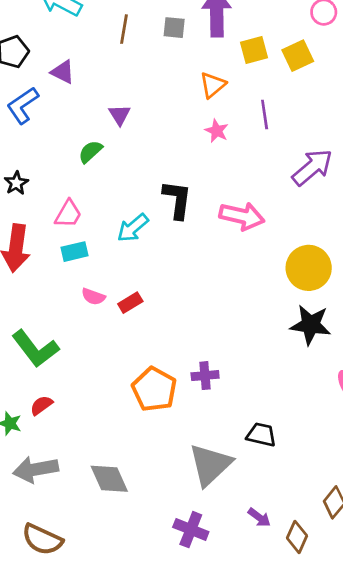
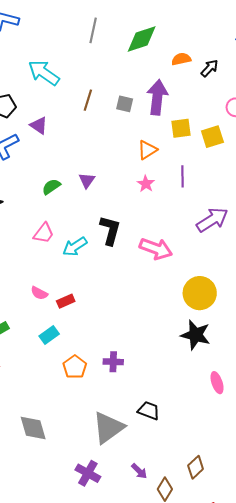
purple triangle: (119, 115) -> (87, 180), moved
pink trapezoid: (68, 214) -> (44, 233), moved
cyan rectangle: (74, 252) -> (49, 335), moved, turned -30
orange pentagon: (154, 389) -> (75, 367), size x0.7

